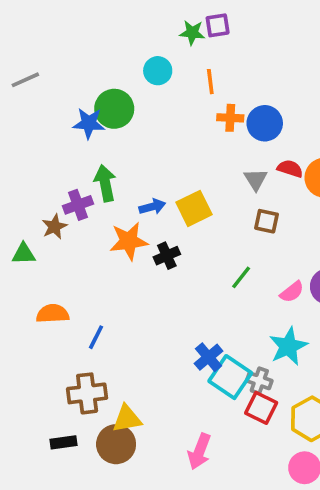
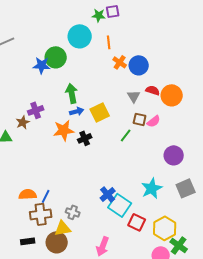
cyan circle: (158, 71) -> (80, 36), size x1.5
orange cross: (230, 118) -> (120, 62), turned 32
green arrow: (105, 183) -> (72, 93), moved
green line: (241, 277) -> (126, 135), moved
pink semicircle: (292, 292) -> (154, 121), moved
orange semicircle: (53, 314) -> (28, 194), moved
blue line: (96, 337) -> (46, 196), moved
gray cross: (259, 381) -> (73, 212), moved

